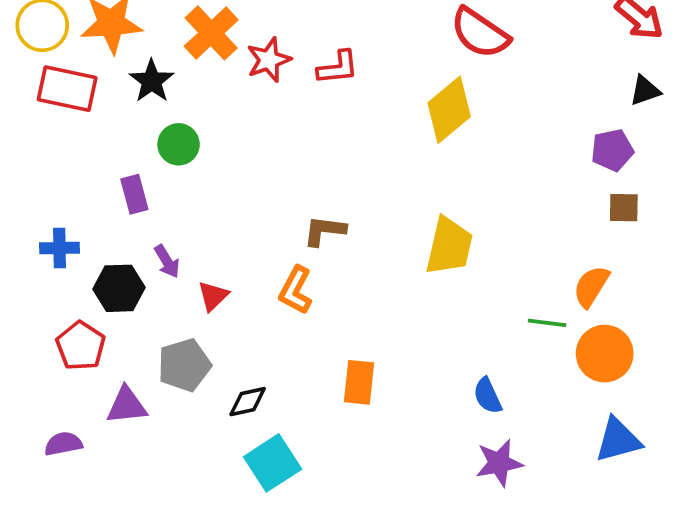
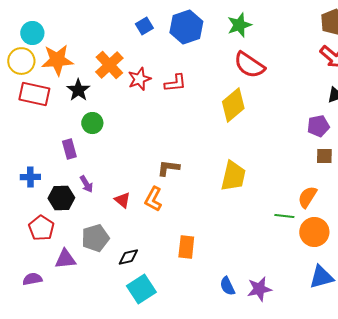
red triangle: (213, 296) -> (122, 200), moved, turned -36
blue semicircle: (488, 396) -> (227, 286), moved

